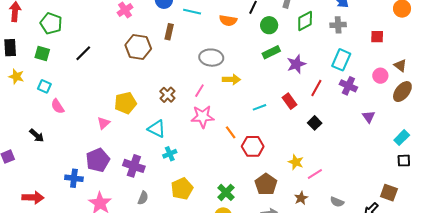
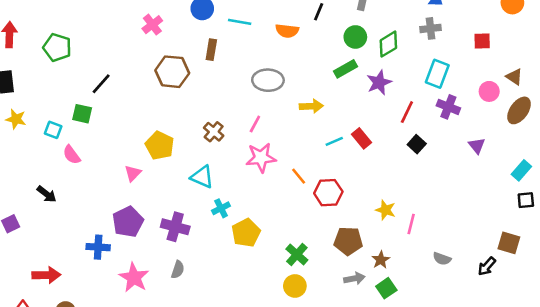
green diamond: (305, 21) -> (388, 44), moved
green circle: (269, 25) -> (355, 37), moved
green square: (42, 53) -> (82, 114), moved
yellow arrow: (231, 79) -> (311, 106), moved
red rectangle: (289, 101) -> (362, 138), moved
yellow pentagon: (126, 103) -> (160, 145), turned -30
black square: (315, 123) -> (417, 144), moved
pink line: (315, 174) -> (411, 224), turned -42
brown pentagon: (266, 184) -> (348, 241), turned -30
yellow pentagon: (182, 189) -> (246, 233), moved
gray semicircle: (143, 198) -> (178, 270), moved
brown star: (301, 198) -> (381, 260), moved

